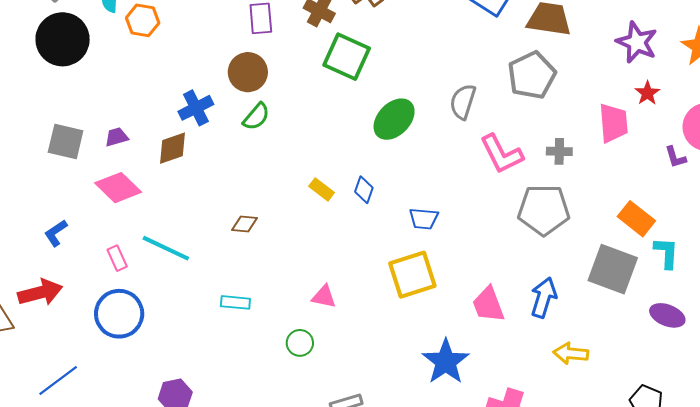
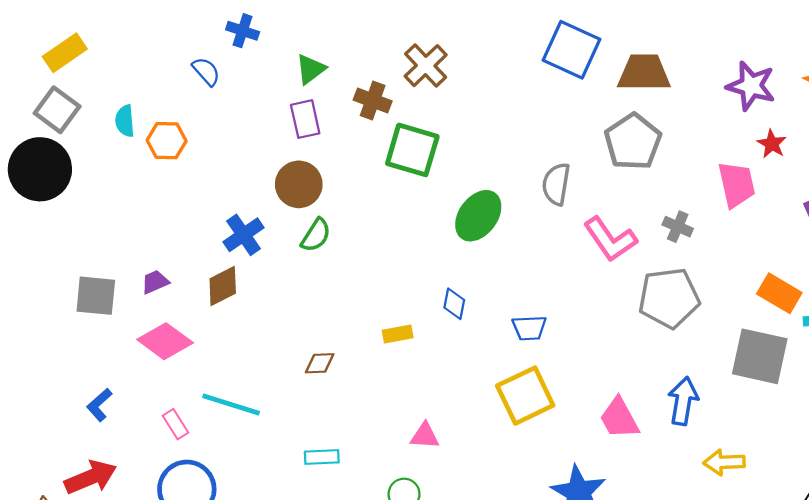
black circle: (63, 39) -> (40, 169), moved
gray cross: (559, 151) -> (678, 227), turned 30
yellow rectangle: (322, 189) -> (398, 334), moved, turned -40

